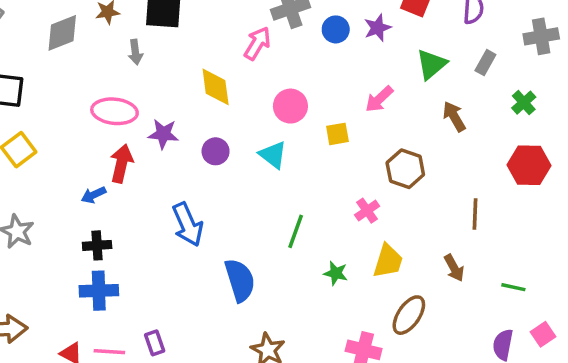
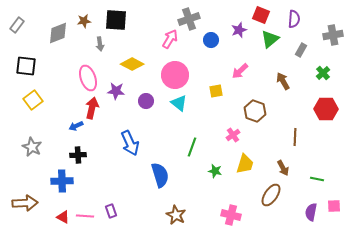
blue circle: (336, 29) -> (211, 40), moved
green triangle: (431, 64) -> (270, 39), moved
yellow diamond: (216, 87) -> (132, 64), moved, turned -55
pink circle: (290, 106) -> (175, 75), moved, size x1.4
pink ellipse: (115, 111) -> (88, 78), turned 65
blue cross: (99, 291) -> (62, 181), moved
brown ellipse: (409, 315) -> (271, 195), moved
pink square: (543, 334) -> (334, 206), turned 32

